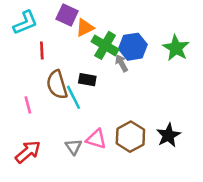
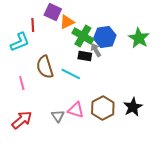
cyan L-shape: (25, 23) -> (20, 42), moved
red line: (42, 50) -> (33, 25), moved
black rectangle: (87, 80) -> (85, 56), moved
cyan line: (73, 97) -> (71, 74), moved, turned -36

